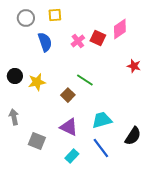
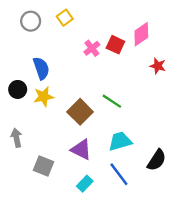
yellow square: (55, 15) -> (65, 18), turned -32
blue semicircle: (45, 42) -> (41, 68), moved
red star: (134, 66) -> (158, 66), moved
green line: (85, 80) -> (112, 101), moved
brown square: (68, 95) -> (80, 112), size x1.5

